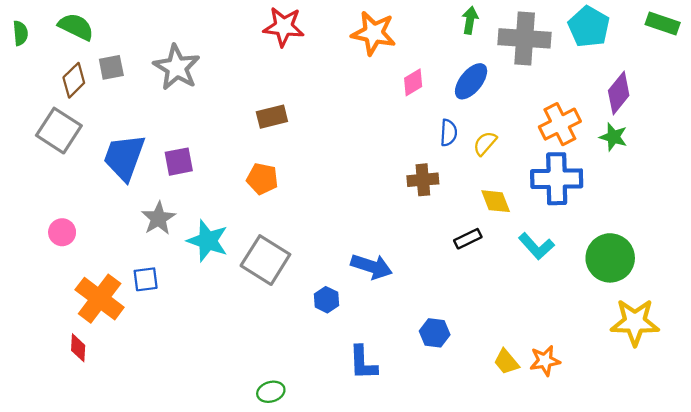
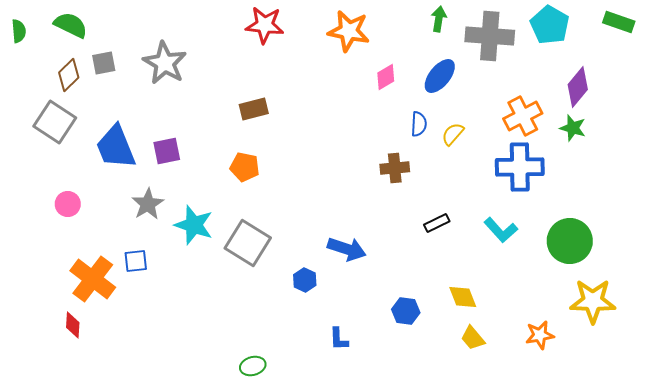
blue trapezoid: (124, 157) -> (116, 147), turned -42
yellow diamond: (496, 201) -> (463, 297), moved
pink circle: (62, 232) -> (68, 204), moved
orange star: (545, 361) -> (540, 335), moved
blue L-shape: (363, 363) -> (339, 339), size x0.7

